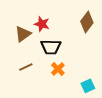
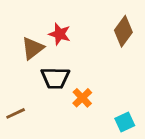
black trapezoid: (51, 47) -> (55, 78), moved
brown line: (26, 67) -> (16, 113), moved

